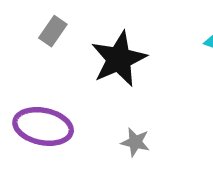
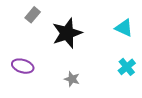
purple ellipse: (43, 126) -> (23, 66), size x0.7

